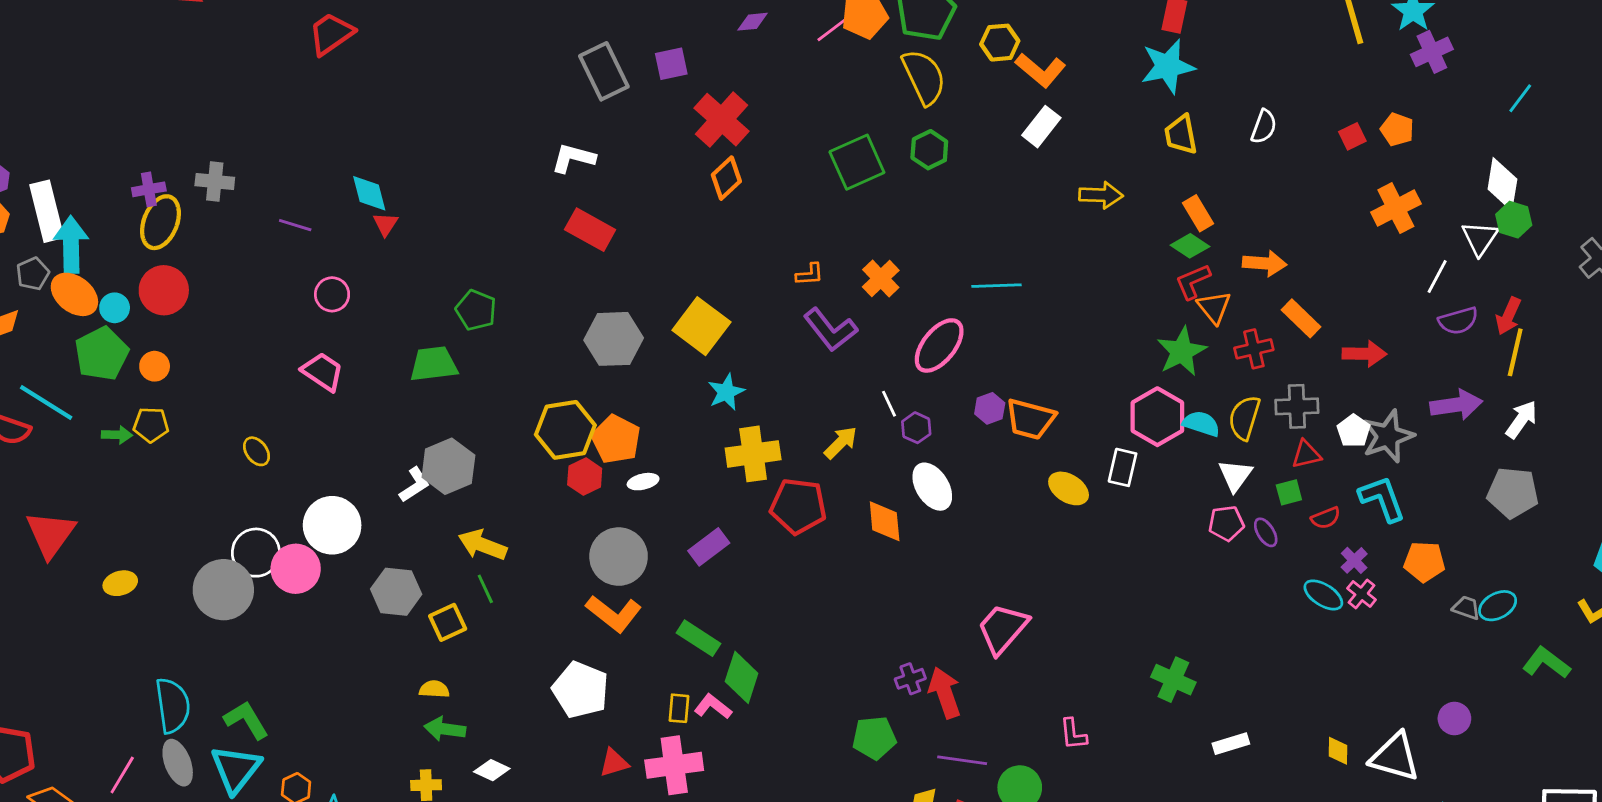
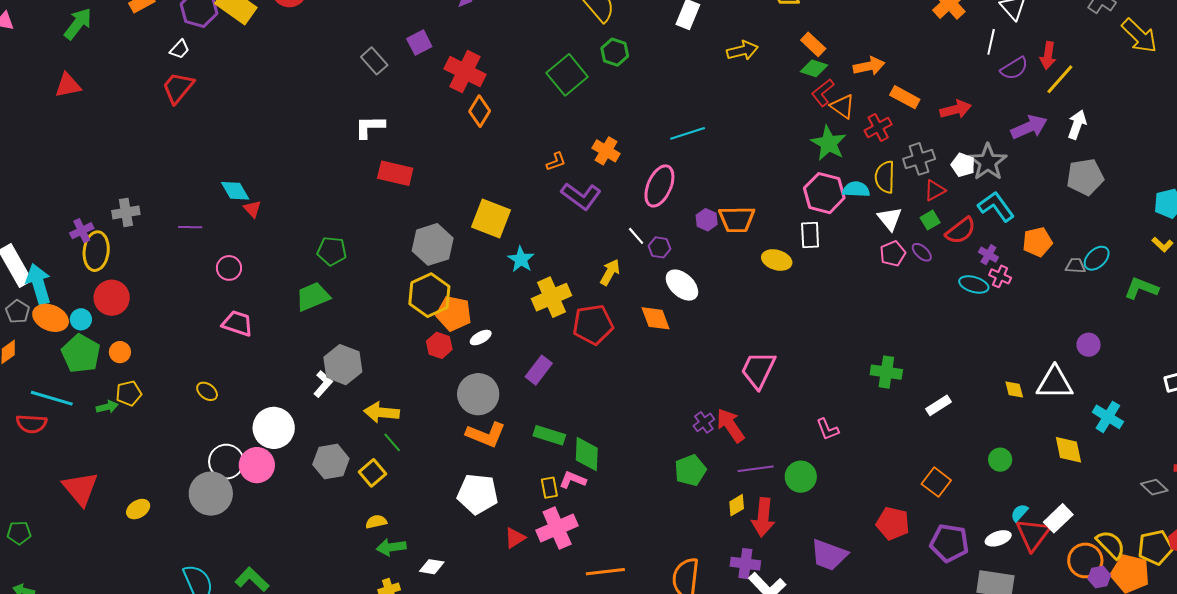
gray rectangle: (604, 71) -> (374, 61), size x0.7
yellow line: (1515, 352) -> (1060, 79), turned 44
yellow hexagon: (565, 430) -> (429, 295), moved
red semicircle: (1326, 518) -> (961, 231), size x1.5

